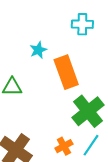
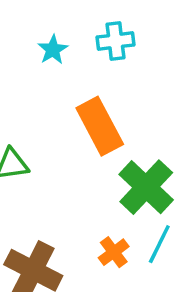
cyan star: (38, 50) -> (53, 50), moved

